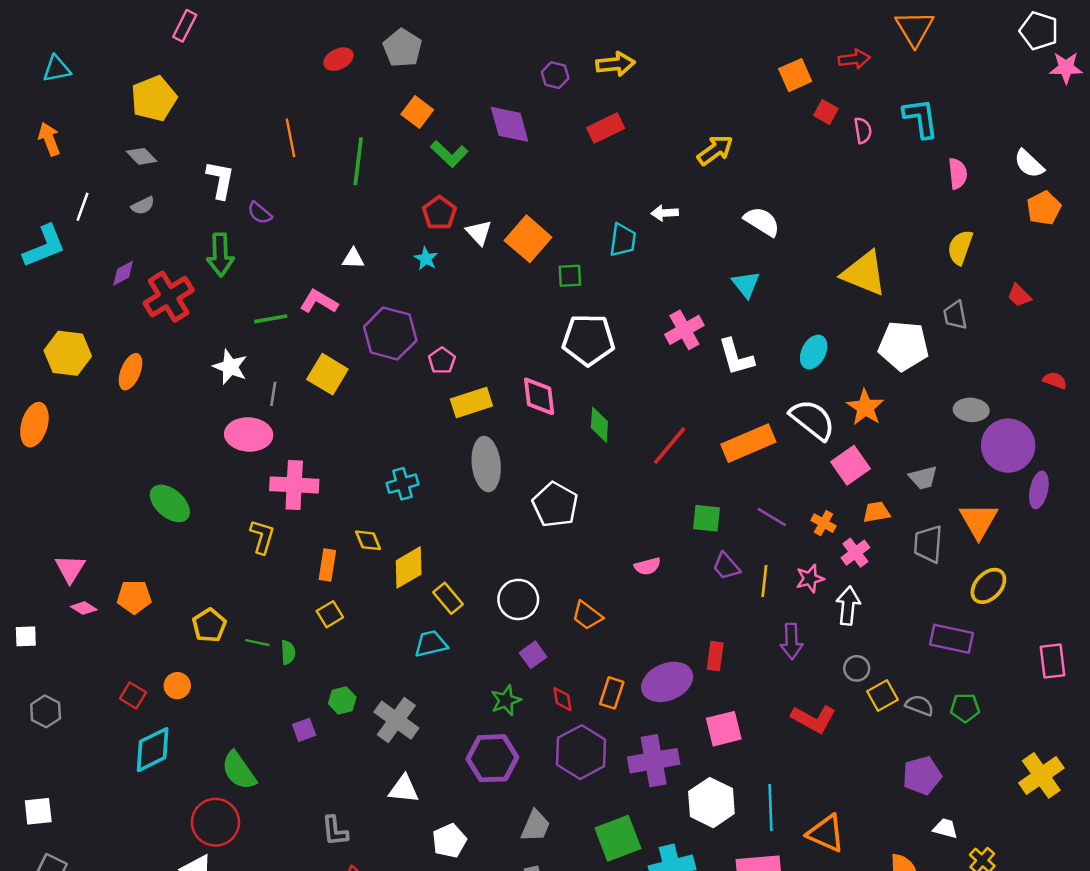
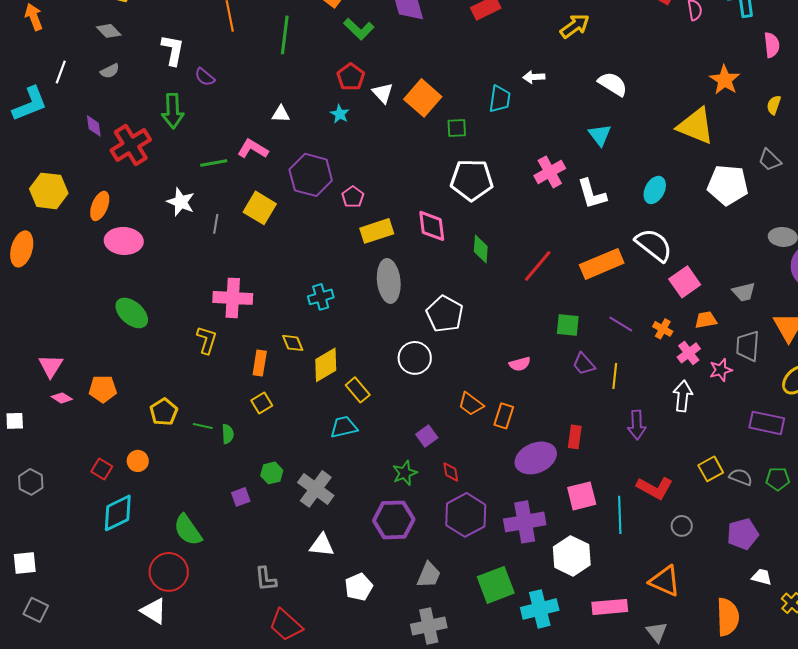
yellow semicircle: (960, 247) -> (774, 105), size x0.7
purple diamond: (123, 273) -> (94, 126), turned -70
gray trapezoid: (955, 315) -> (770, 160), turned -35
orange star: (865, 407) -> (725, 80), moved
pink ellipse: (249, 435) -> (124, 241), moved
pink star: (810, 579) -> (721, 370), moved
white circle: (518, 599) -> (415, 358), moved
gray circle: (857, 668) -> (682, 526), moved
orange rectangle: (612, 693) -> (504, 416), moved
cyan line: (771, 807) -> (620, 515), moved

